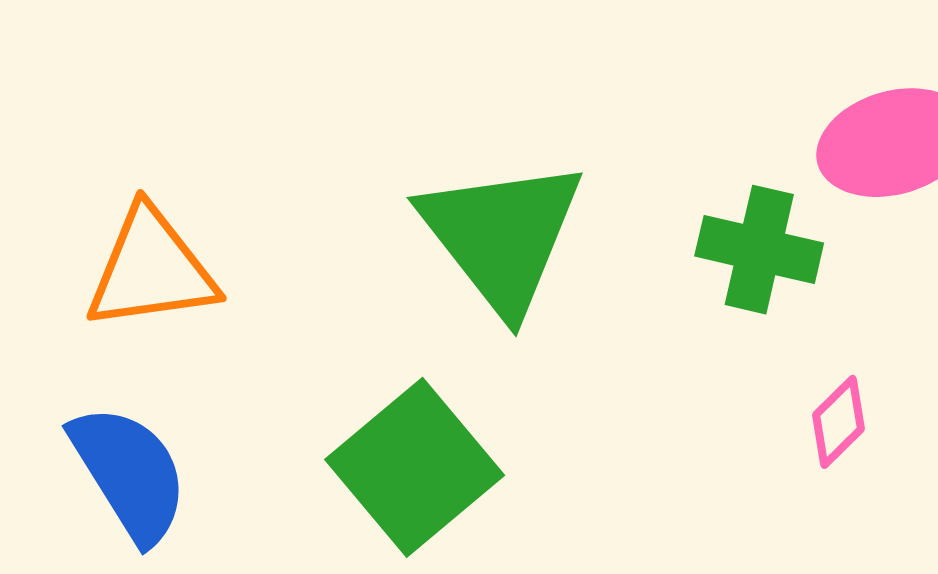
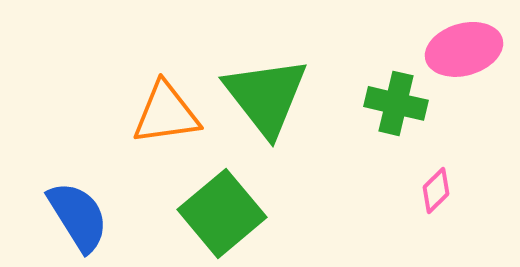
orange triangle: (151, 269) -> (166, 113), moved

